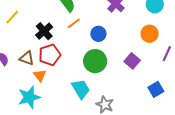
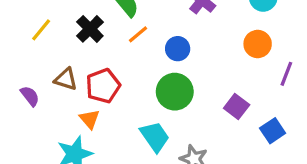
black cross: (44, 31) -> (90, 29), moved
brown triangle: (27, 58) -> (66, 79), moved
purple square: (132, 61) -> (237, 106), moved

